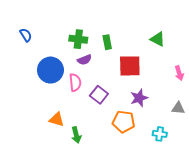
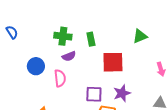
green triangle: (158, 39) -> (140, 36), turned -49
blue circle: (50, 70) -> (36, 66), size x0.7
purple square: (99, 95) -> (94, 94), moved, turned -36

